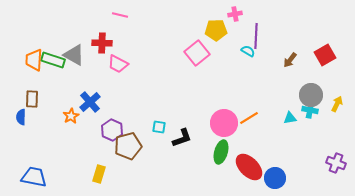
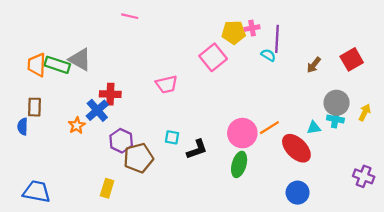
pink cross: (235, 14) -> (252, 28), moved
red cross: (102, 43) -> (110, 94), moved
pink trapezoid: (118, 64) -> (167, 84), moved, turned -40
red ellipse: (249, 167) -> (296, 148), moved

